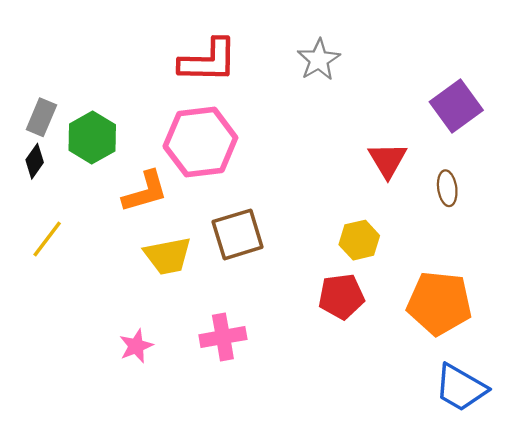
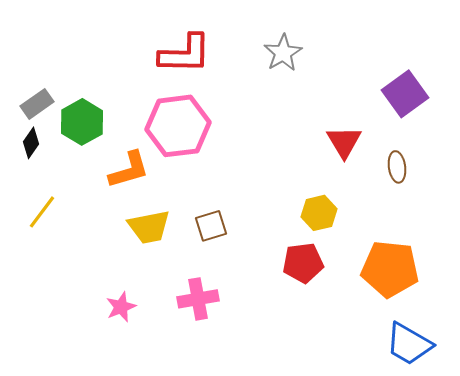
gray rectangle: (41, 117) -> (37, 104), turned 32
brown square: (238, 234) -> (211, 226), moved, size x0.7

